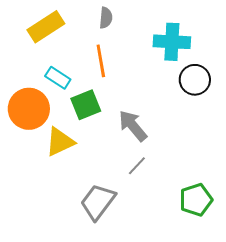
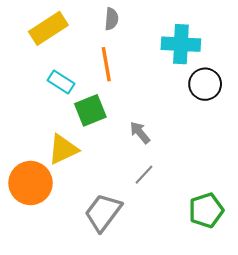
orange circle: (29, 109) -> (30, 183), moved
gray arrow: (133, 126) -> (140, 133), size x0.7

